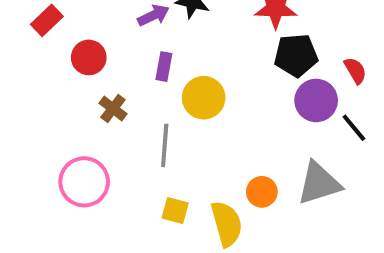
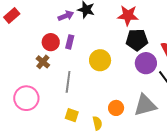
red circle: (89, 57) -> (51, 42), moved
yellow circle: (204, 98) -> (100, 60), moved
yellow semicircle: (227, 224) -> (97, 123), size x0.6

